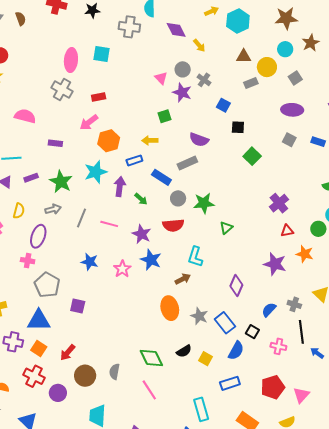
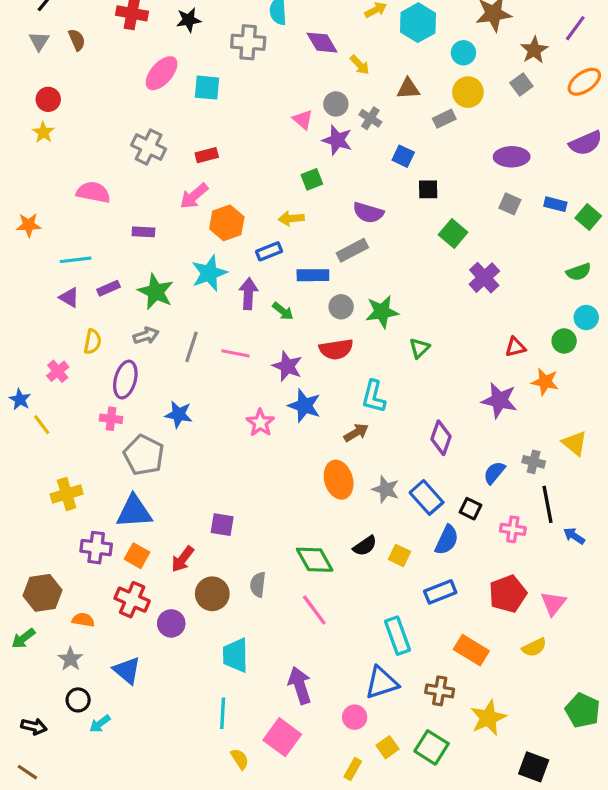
cyan circle: (285, 49) -> (463, 53), moved
brown triangle: (244, 56) -> (408, 89), moved
pink ellipse: (71, 60) -> (162, 73), moved, turned 40
gray square: (295, 78) -> (521, 85), moved
blue rectangle: (161, 177) -> (313, 275), turned -30
purple cross: (279, 203) -> (484, 278), moved
blue star: (90, 262) -> (179, 414), moved
purple square: (78, 306) -> (222, 525), moved

